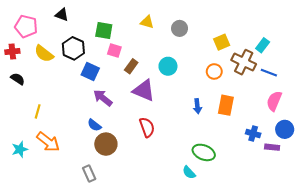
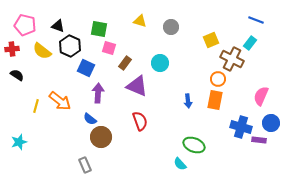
black triangle: (62, 15) -> (58, 26), moved
orange circle: (214, 71) -> (218, 79), moved
blue line: (269, 73) -> (256, 20), moved
purple arrow: (103, 98) -> (98, 93), turned 54
blue cross: (253, 134) -> (241, 127), size x1.5
orange arrow: (48, 142) -> (60, 101), moved

